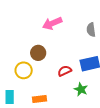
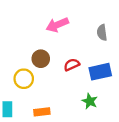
red semicircle: (65, 71) -> (72, 65), moved

